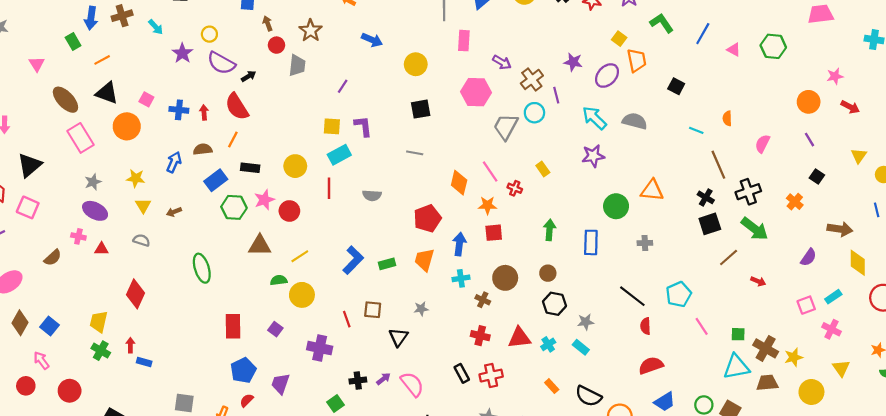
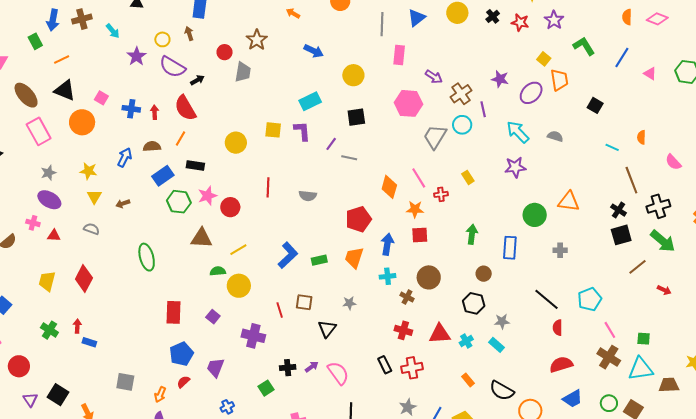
brown arrow: (268, 23) -> (189, 34), moved
purple line: (343, 86) -> (331, 144), moved
gray semicircle: (635, 121) -> (555, 136), size x0.7
pink semicircle: (762, 144) -> (673, 162), turned -72
cyan rectangle: (339, 155) -> (310, 101), moved
yellow circle: (295, 166) -> (236, 143), moved
red cross: (515, 188) -> (441, 194), turned -32
brown circle: (548, 273) -> (484, 274), moved
yellow trapezoid: (99, 322) -> (47, 281), moved
brown cross: (766, 348) -> (609, 357), moved

